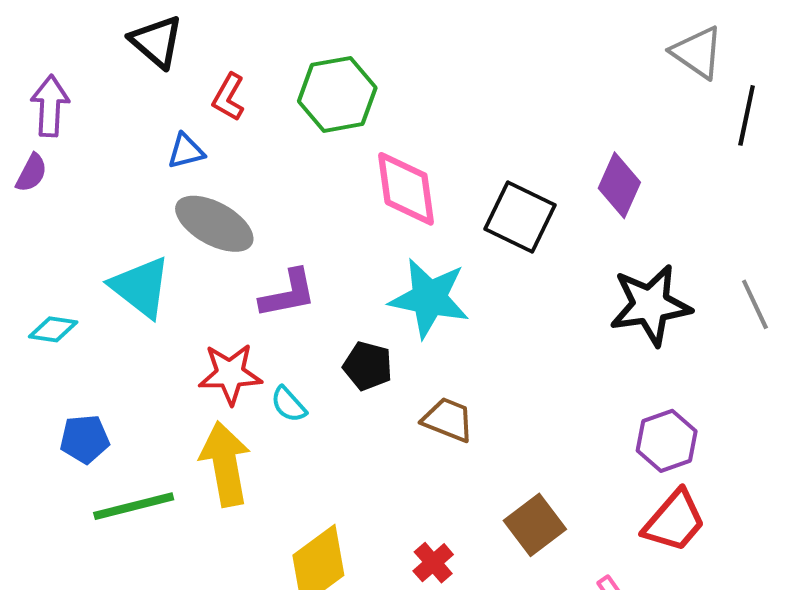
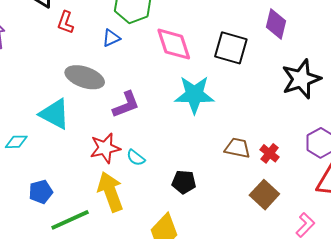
red L-shape: (229, 97) -> (66, 22), moved
blue triangle: (186, 151) -> (111, 38), moved
black pentagon: (368, 366) -> (184, 182), moved
brown trapezoid: (448, 420) -> (237, 148), moved
red cross: (433, 563) -> (270, 153), moved

